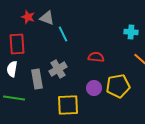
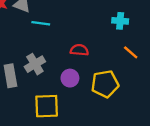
cyan line: (63, 34) -> (41, 23), turned -56
purple circle: (94, 88) -> (70, 78), moved

